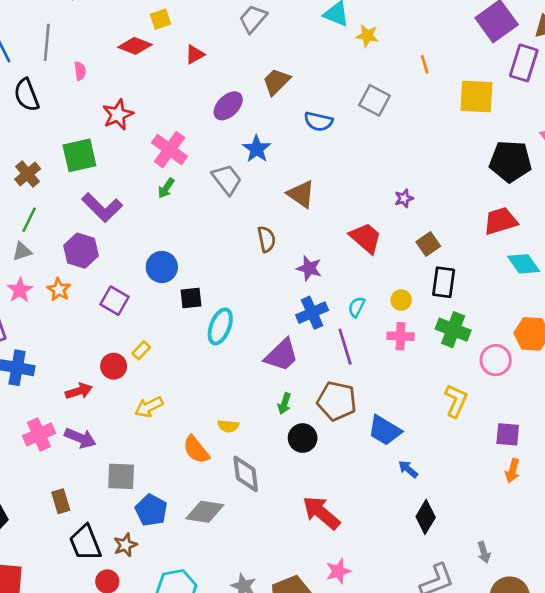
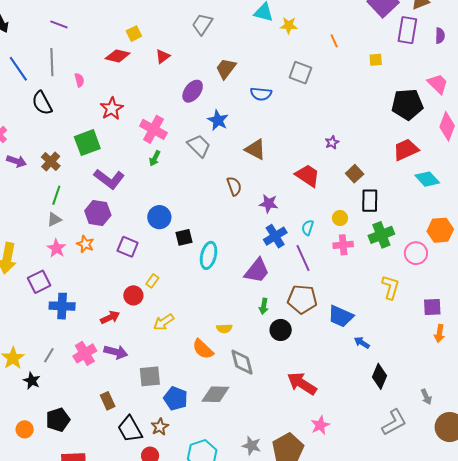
yellow square: (476, 97) -> (376, 60), size x0.5
green cross: (453, 330) -> (381, 235), turned -35

